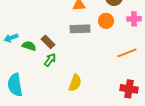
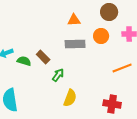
green arrow: (50, 60) -> (58, 75), moved
red cross: (129, 89) -> (112, 104), moved

